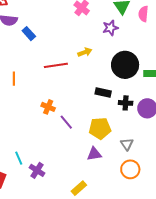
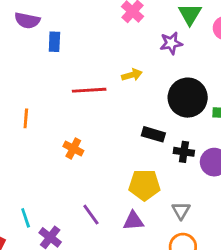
blue rectangle: (29, 34) -> (54, 42), turned 40
orange line: (14, 79) -> (26, 118), moved
purple line: (66, 122) -> (91, 215), moved

